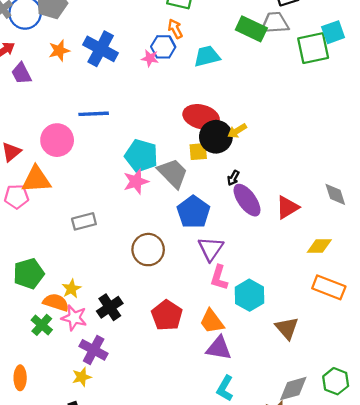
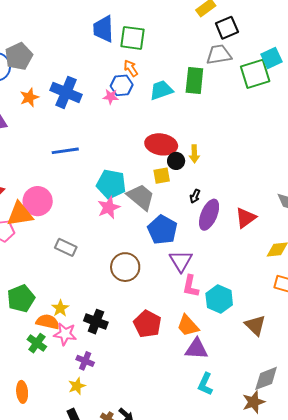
green rectangle: (251, 29) -> (194, 80), moved, turned 76
yellow arrow: (237, 131) -> (194, 154), turned -54
black circle: (216, 137) -> (176, 161), size x0.6
pink circle: (57, 140) -> (38, 201), moved
purple ellipse: (247, 200) -> (209, 215), turned 64
gray rectangle: (84, 221) -> (66, 247), turned 45
black cross: (110, 307) -> (96, 322), turned -30
purple cross: (94, 350) -> (85, 361), size x0.7

